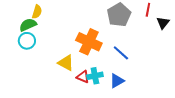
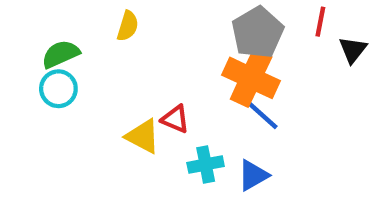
yellow semicircle: (37, 12) -> (128, 26), moved
orange cross: (89, 42) -> (251, 78), moved
red triangle: (83, 77) -> (175, 119), moved

